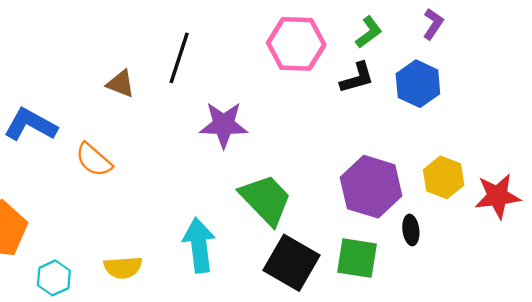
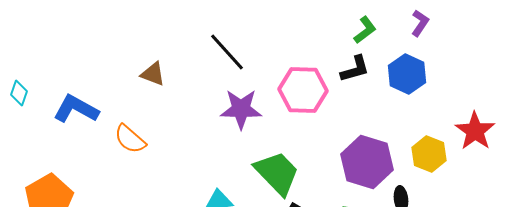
pink hexagon: (296, 44) -> (303, 90), moved
black line: (179, 58) -> (227, 52), moved, turned -60
red star: (498, 196) -> (475, 131), moved, turned -30

